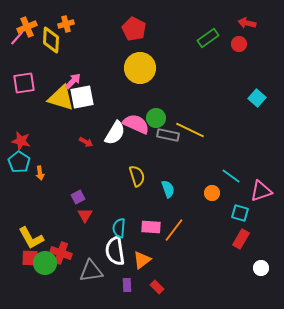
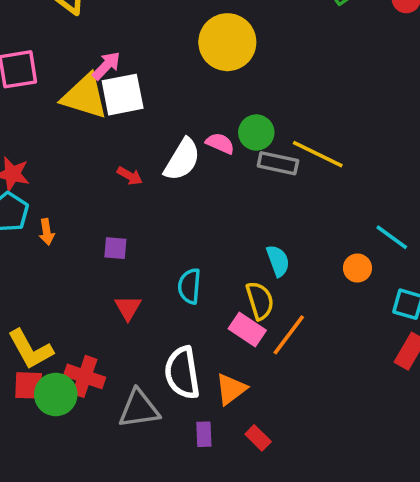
pink semicircle: (136, 124) -> (220, 143), size x0.6
yellow semicircle: (137, 176) -> (260, 301), moved
purple square: (78, 197) -> (115, 248), moved, turned 32
pink rectangle: (151, 227) -> (247, 329), turned 30
cyan semicircle: (119, 228) -> (189, 286), moved

